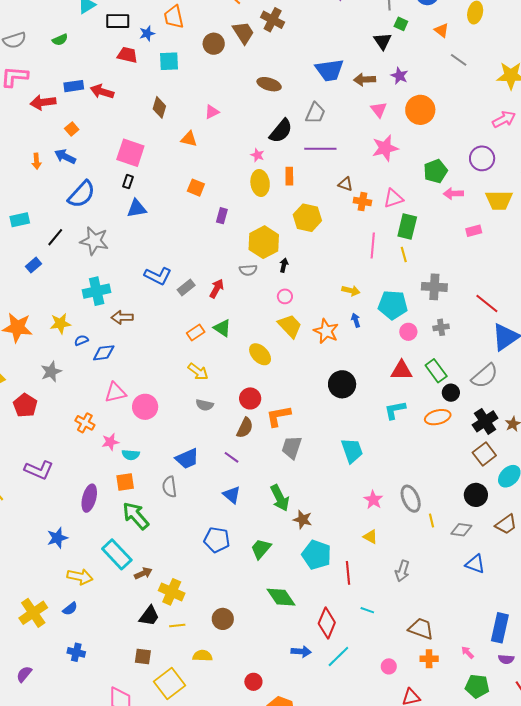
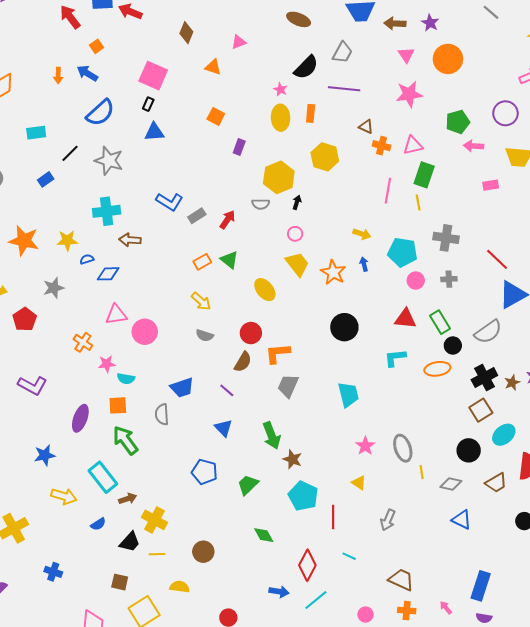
red arrow: (43, 102) -> (70, 17), turned 55
green diamond: (281, 597) -> (264, 535), size x0.7
blue semicircle: (70, 609) -> (98, 524), moved

